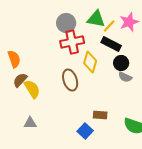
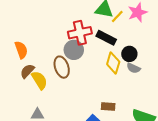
gray circle: (66, 23) -> (74, 50), moved
black rectangle: (111, 44) -> (106, 38), moved
yellow diamond: (90, 62) -> (113, 63), moved
brown ellipse: (70, 80) -> (62, 67), moved

